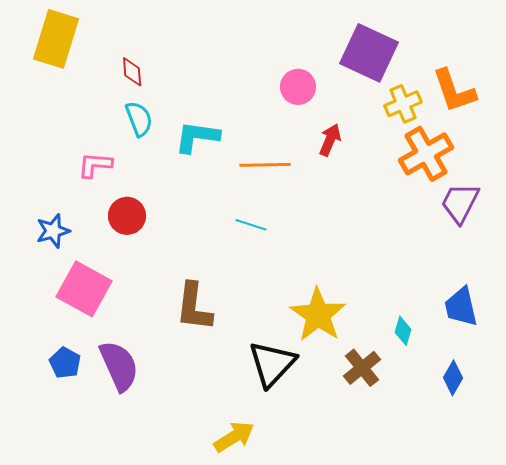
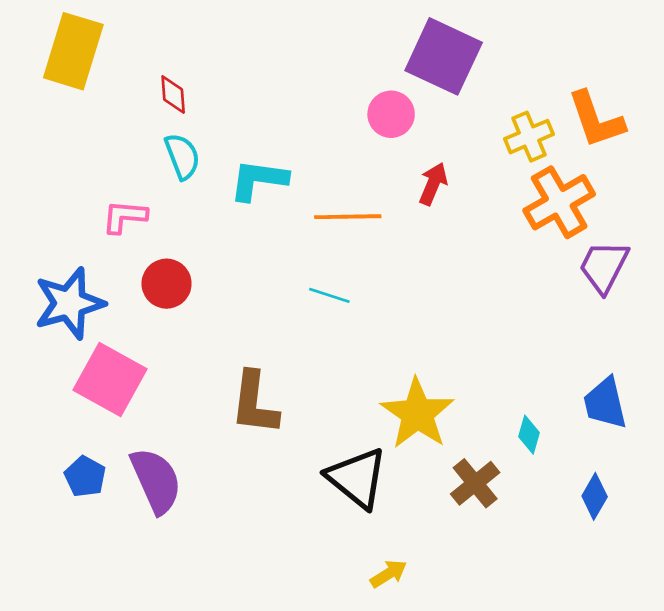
purple square: (369, 53) -> (444, 56), moved
blue star: (53, 231) -> (69, 303), size x1.6
black triangle: (272, 364) -> (357, 478), turned -34
yellow arrow: (234, 437) -> (388, 574), moved, size x0.7

